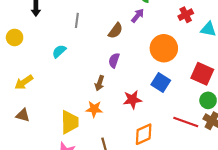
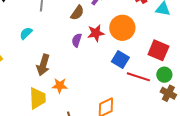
brown arrow: (100, 83) -> (43, 65), moved, size x1.5
red star: (132, 100) -> (96, 33), moved
red line: (186, 122) -> (138, 77), moved

